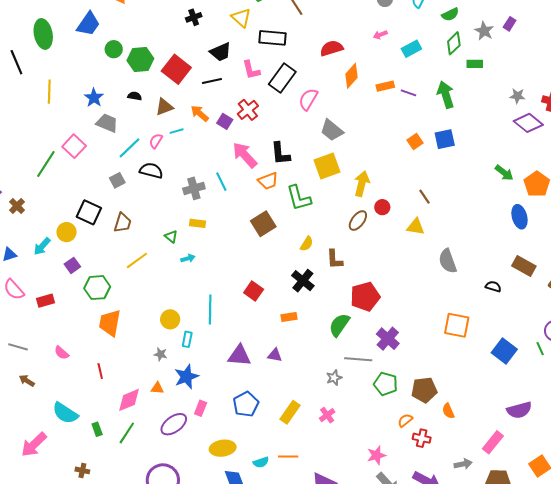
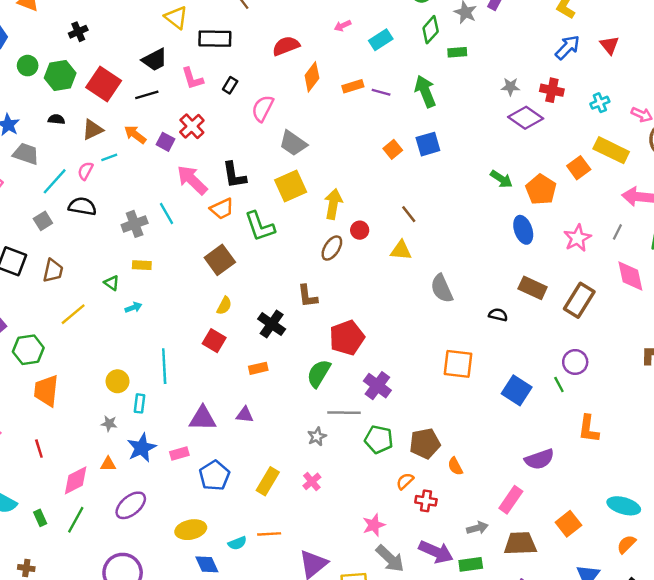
black cross: (194, 17) -> (78, 32), moved
black rectangle: (282, 78) -> (230, 85), size x0.5
yellow semicircle: (307, 244) -> (224, 306), moved
pink rectangle: (201, 408) -> (179, 453), moved, turned 56

